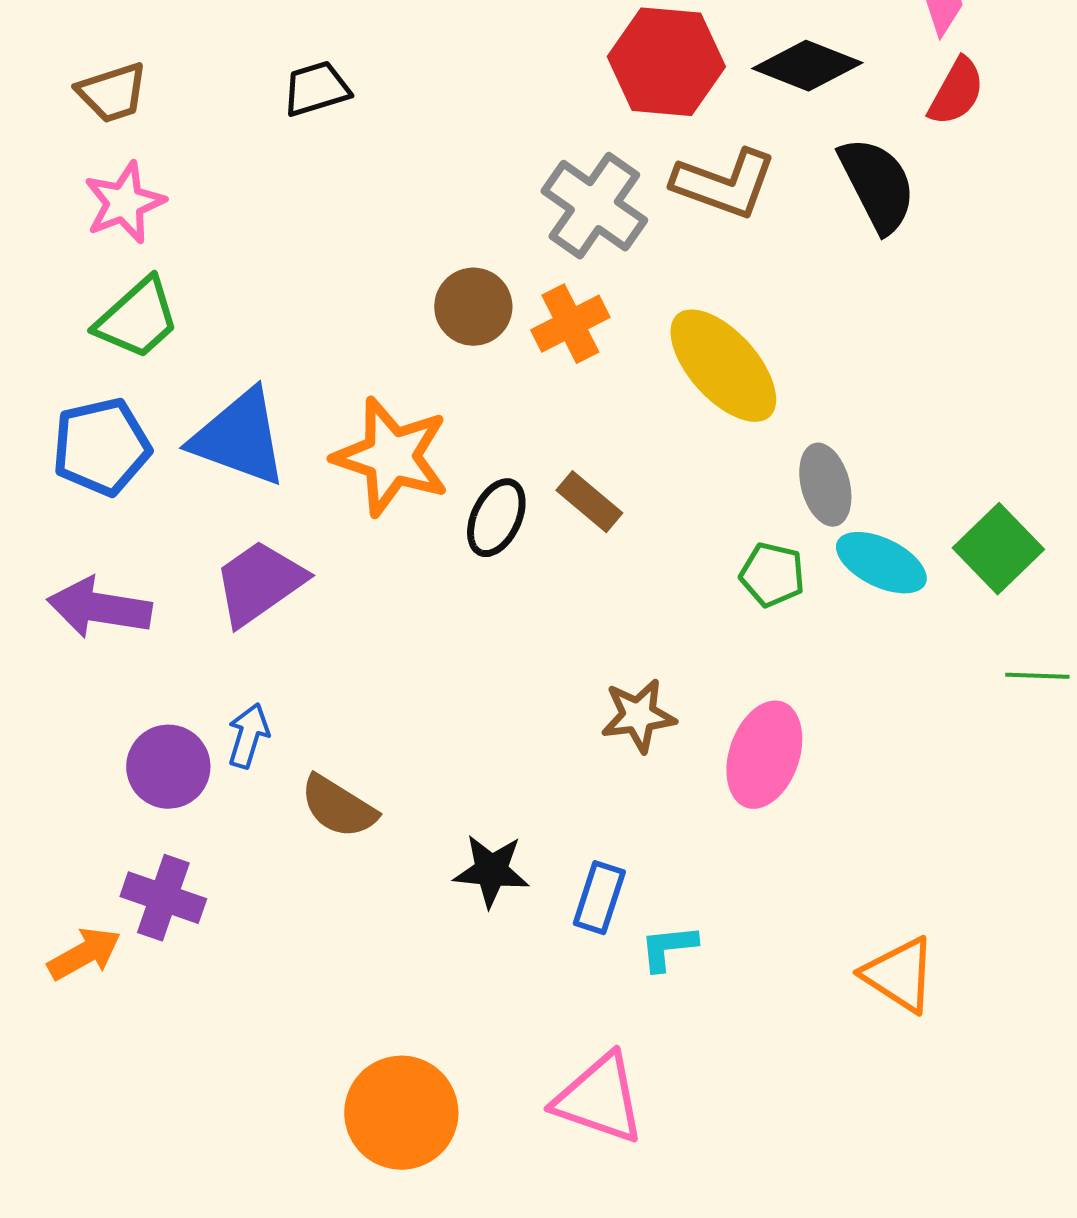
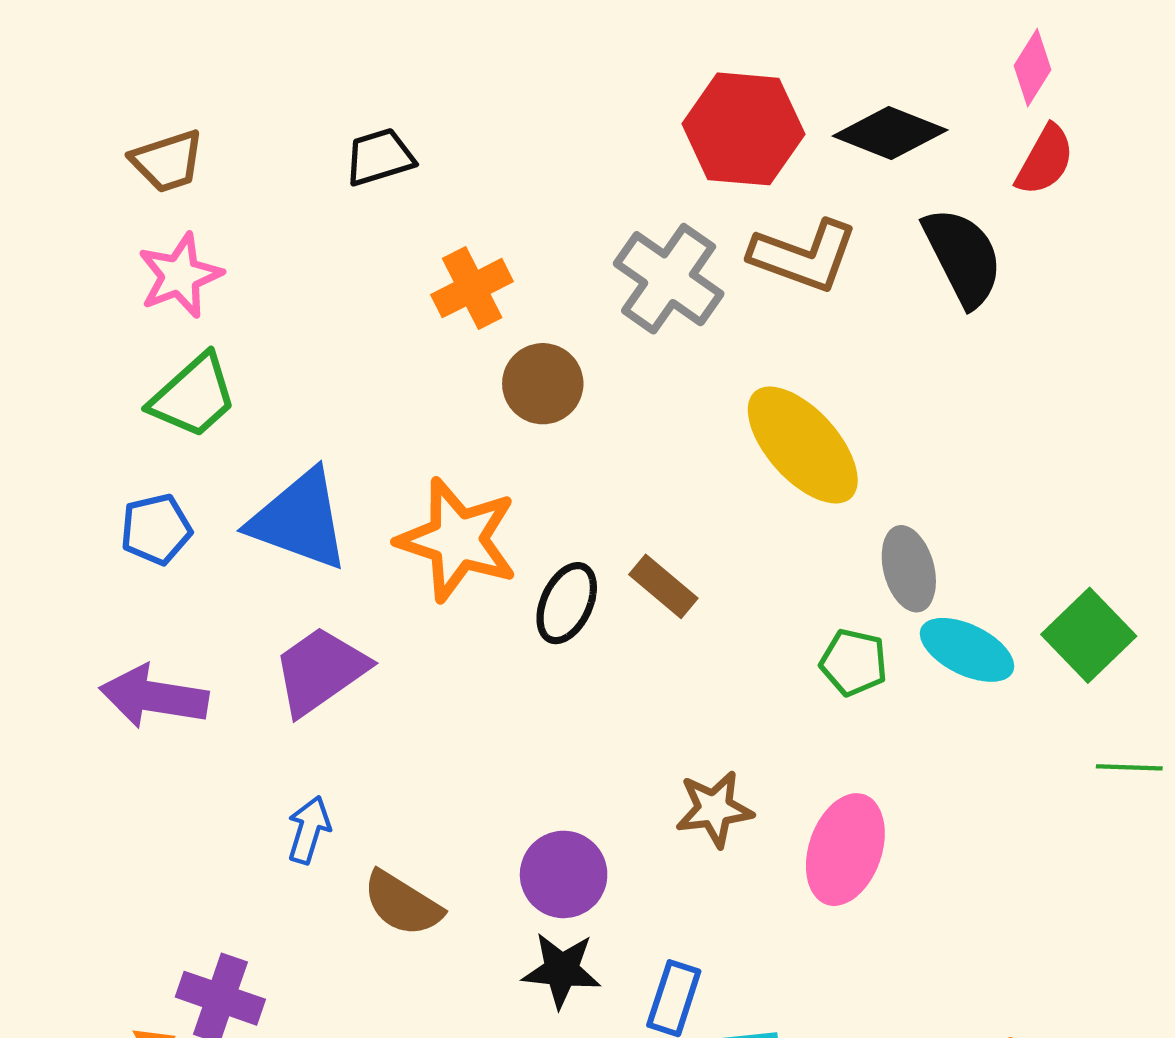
orange cross: (570, 324) -> (472, 288), moved
blue pentagon: (101, 447) -> (156, 529), size x0.7
purple circle: (168, 767) -> (564, 874), moved

